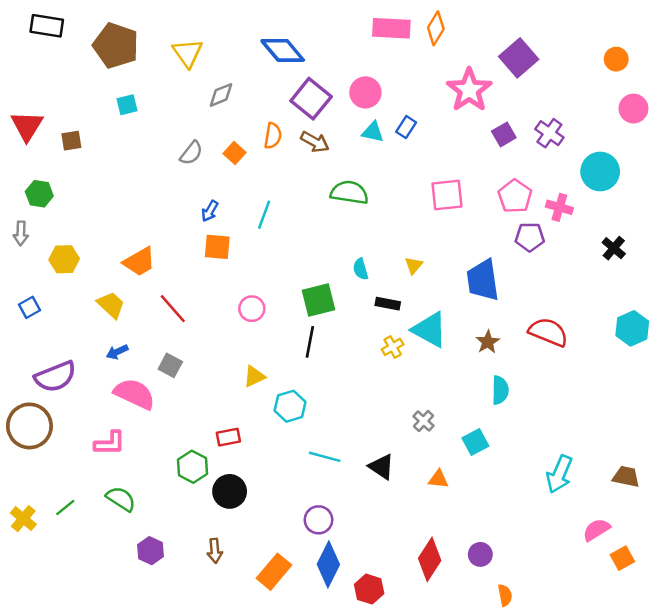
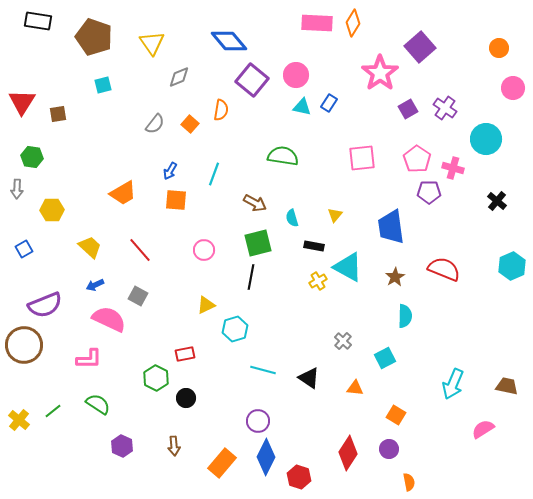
brown arrow: (315, 142) -> (255, 203), moved
orange trapezoid: (139, 262) -> (123, 193), moved
black circle: (230, 491) -> (186, 398), size x0.7
orange square: (622, 558) -> (396, 415), moved, turned -30

